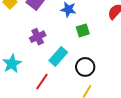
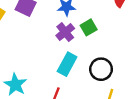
purple cross: (38, 37) -> (65, 32), moved

